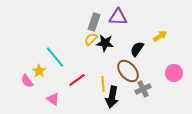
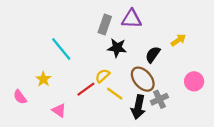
yellow semicircle: (91, 39) -> (103, 76), moved
cyan line: (55, 57) -> (61, 49), moved
pink semicircle: (27, 81) -> (20, 97), moved
yellow line: (103, 84) -> (115, 94), turned -49
black arrow: (112, 97) -> (138, 107), moved

